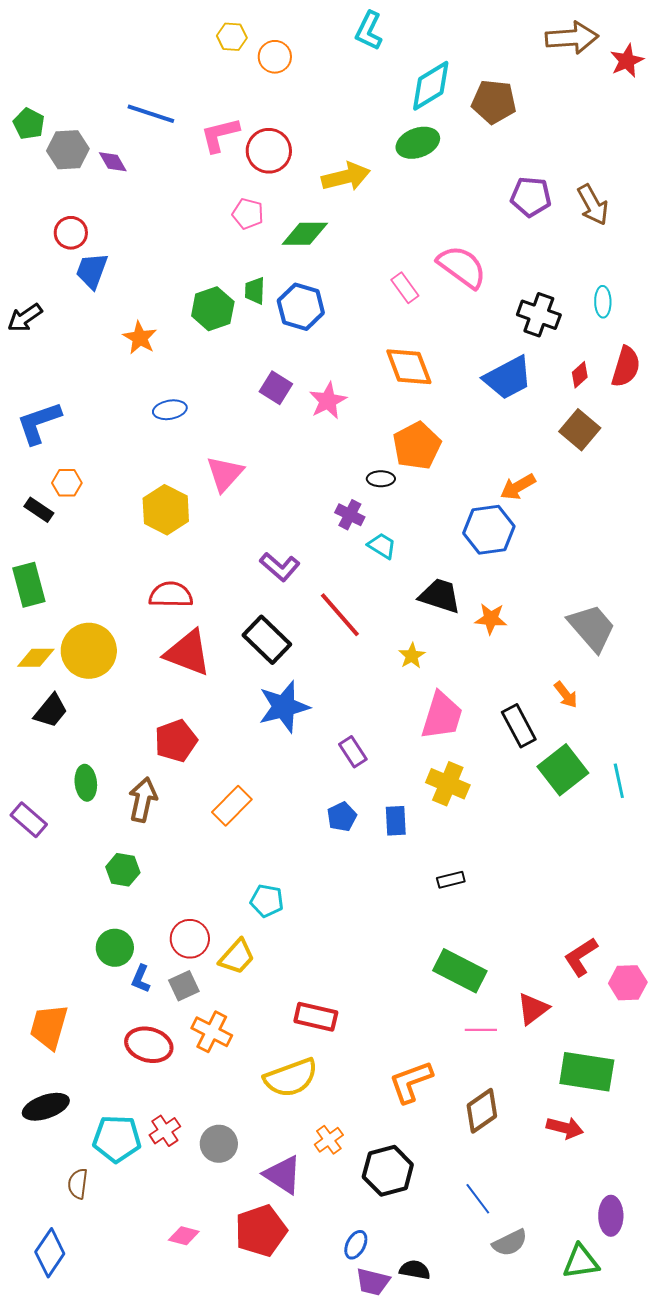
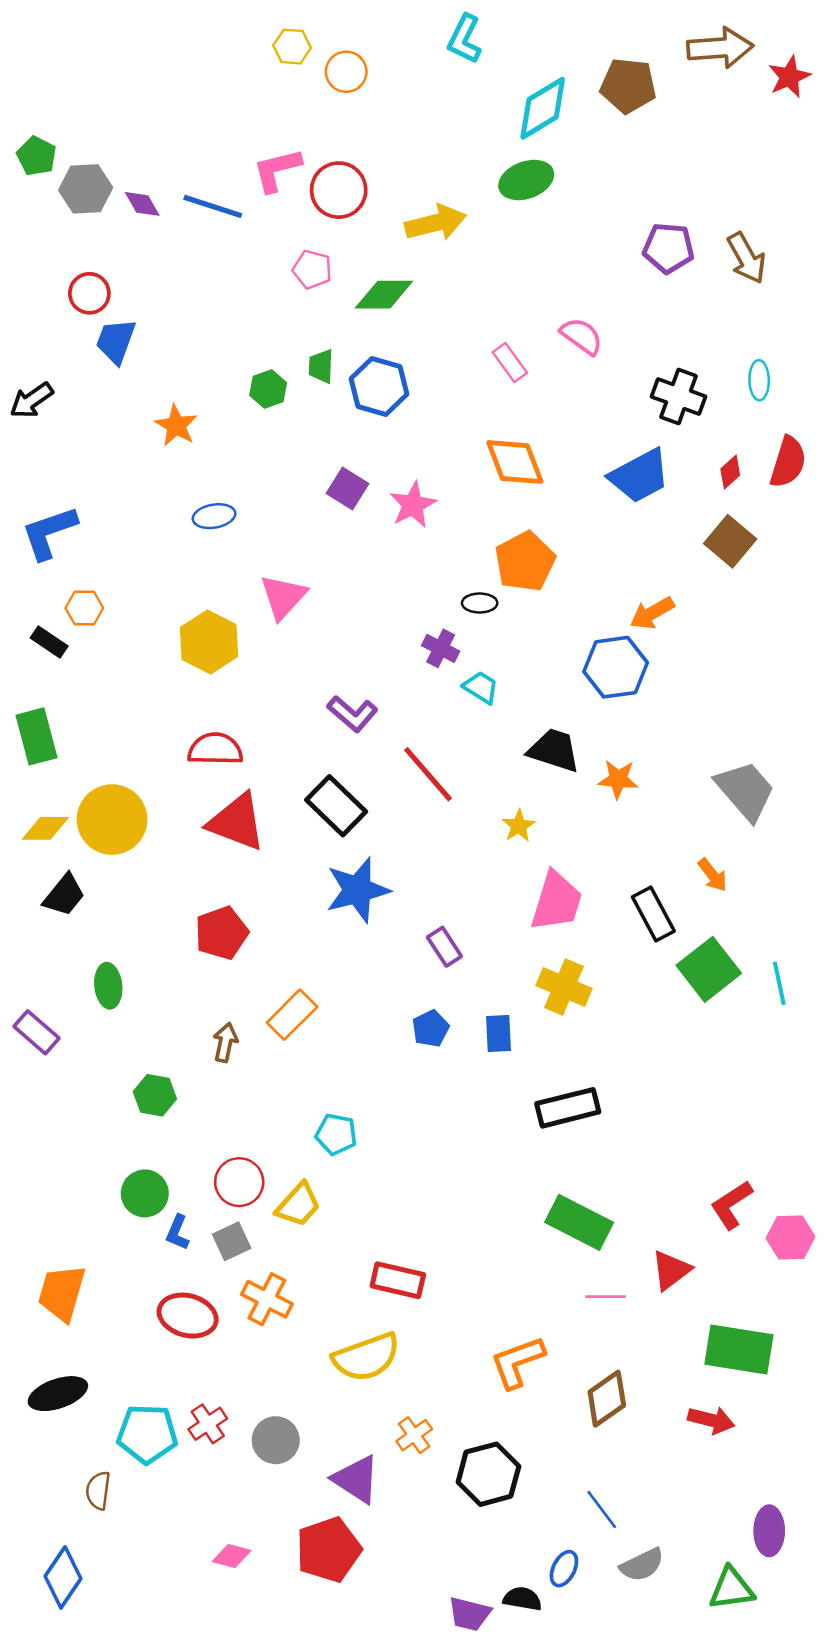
brown pentagon: (494, 102) -> (628, 86), moved
blue line: (151, 114) -> (213, 206), moved
pink semicircle: (462, 267) -> (582, 336), size x0.7
green hexagon: (213, 309) -> (268, 389), size x0.7
brown arrow: (143, 800) -> (225, 1042), moved, size x0.7
black rectangle: (451, 880) -> (568, 1108), size x1.8
blue ellipse: (356, 1245) -> (564, 1569), moved

